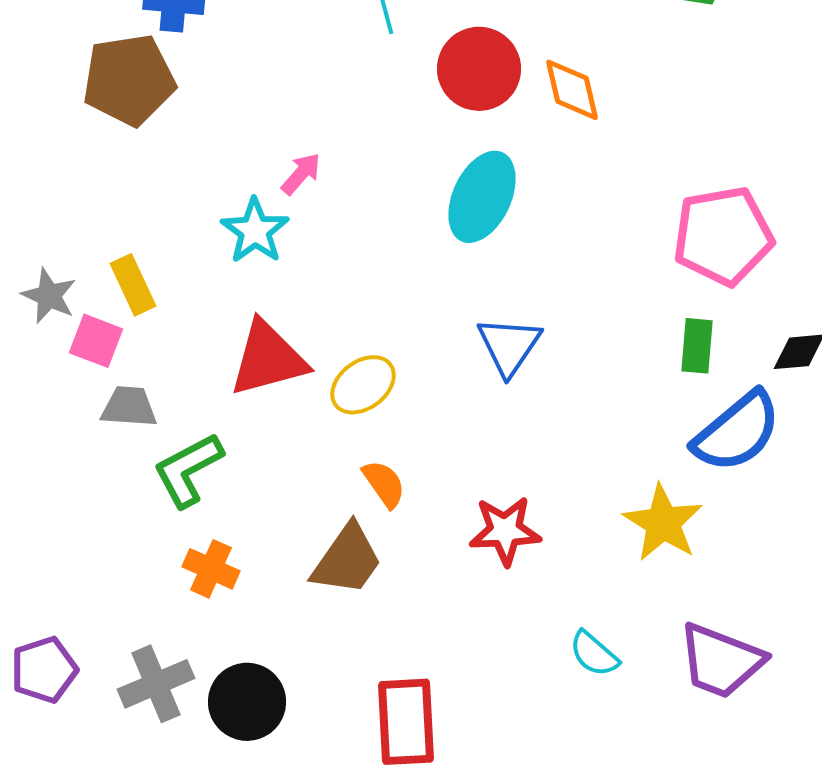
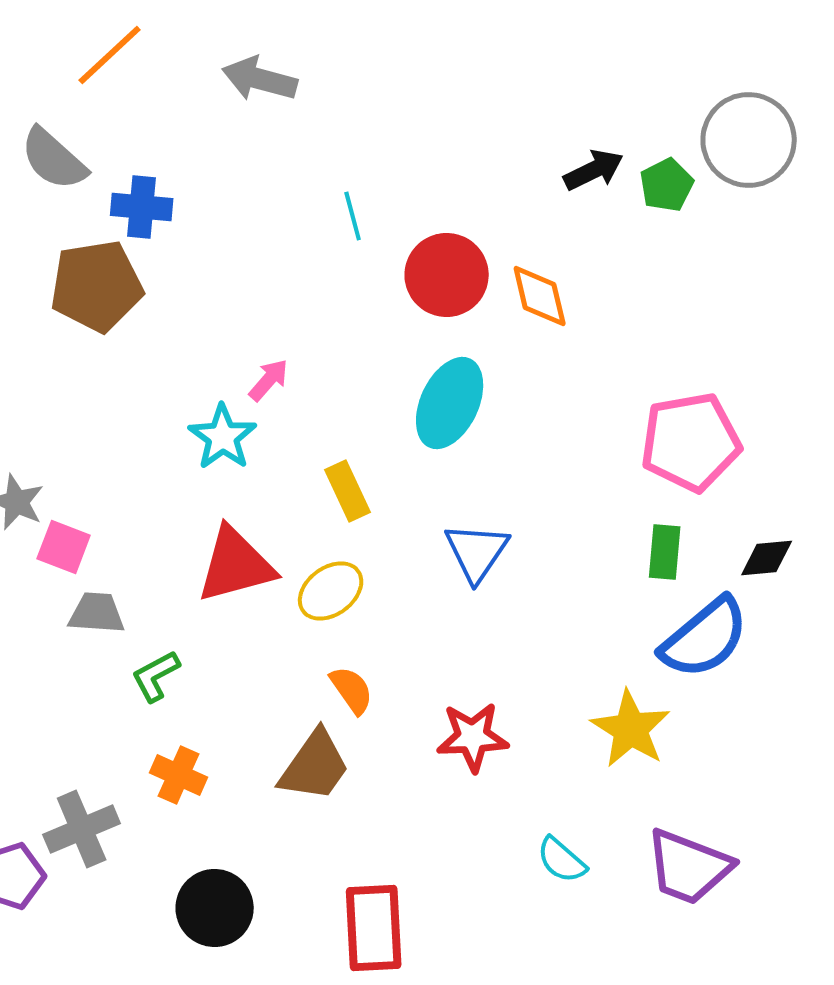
yellow rectangle: (133, 285) -> (348, 491), moved
green L-shape: (188, 470) -> (156, 676), size x0.7
gray cross: (156, 684) -> (82, 829), moved

